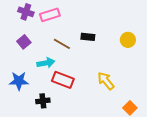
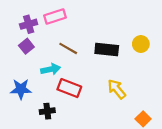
purple cross: (26, 12) -> (29, 24), moved, turned -35
black rectangle: (88, 37) -> (107, 50), moved, size x1.5

